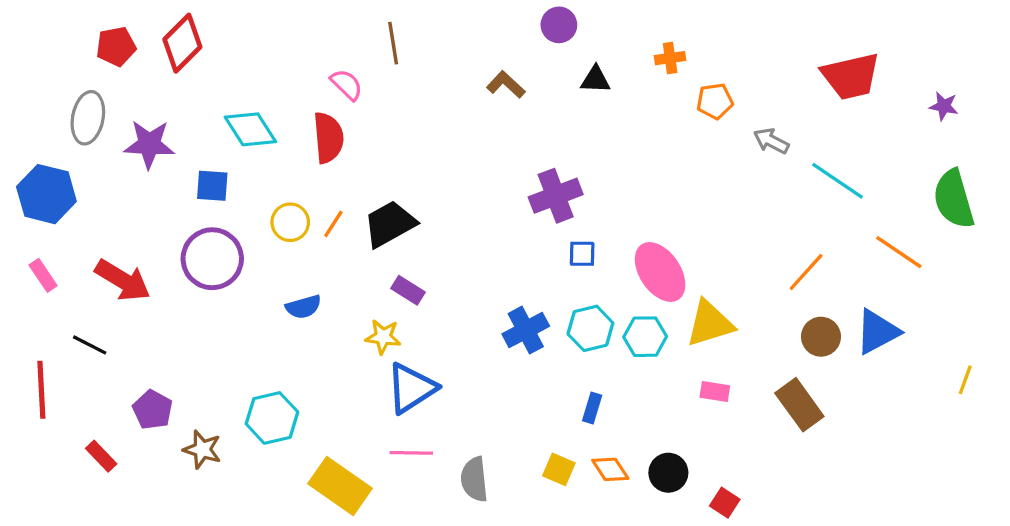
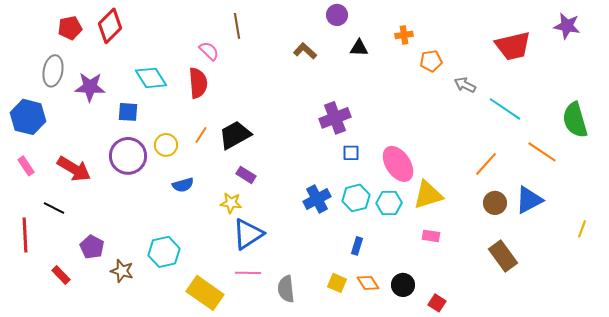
purple star: (944, 106) -> (567, 26), moved, size x1.5
yellow circle: (290, 222) -> (166, 145), moved
brown rectangle: (799, 405) -> (503, 256), moved

